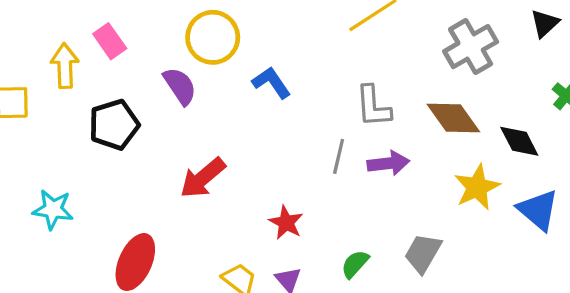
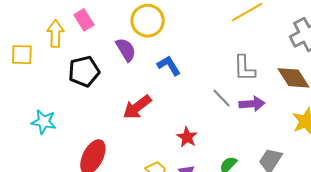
blue L-shape: (271, 83) -> (169, 66), moved
gray line: (339, 156) -> (222, 98), turned -60

